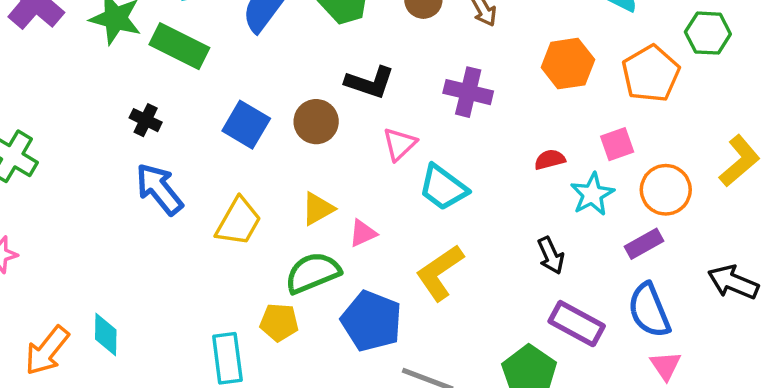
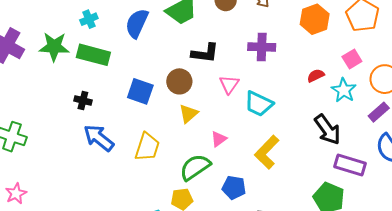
yellow triangle: (318, 209) -> (188, 114), moved
black arrow: (551, 255) -> (327, 130), size x1.5
blue pentagon: (371, 321) -> (234, 188), size x0.7

